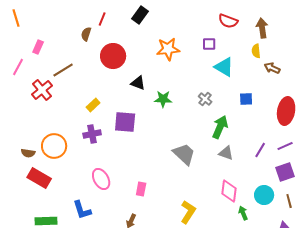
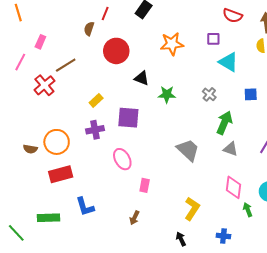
red rectangle: (39, 178) -> (61, 174), moved, turned -45
pink ellipse: (101, 179) -> (122, 159), moved

